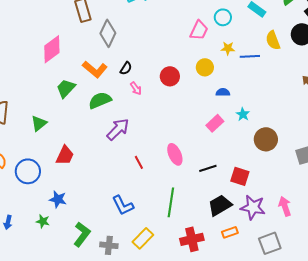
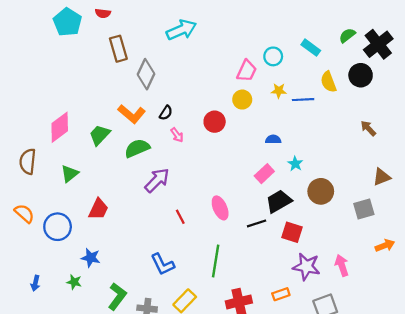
pink diamond: (52, 49) -> (60, 127), moved
yellow circle: (205, 67) -> (242, 100), moved
black trapezoid: (220, 205) -> (279, 201), moved

